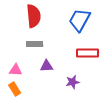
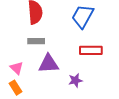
purple triangle: (47, 66) -> (49, 64), size x1.5
pink triangle: (16, 70) -> (17, 68), turned 40

